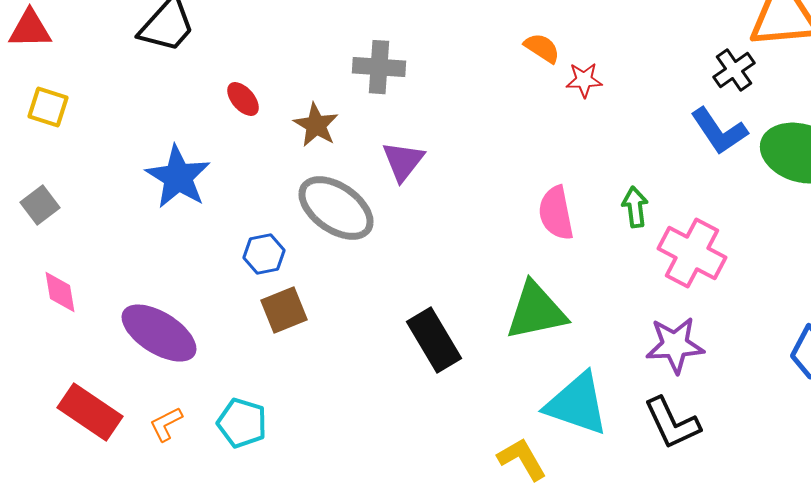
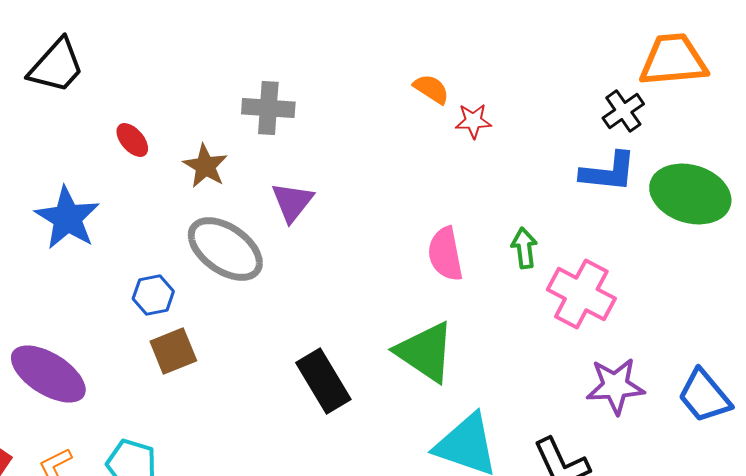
blue L-shape: (719, 131) -> (608, 172), turned -50
green triangle: (536, 311) -> (425, 352), turned 46
purple star: (675, 345) -> (615, 386), moved

